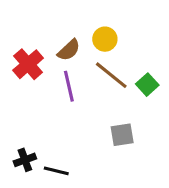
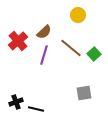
yellow circle: (105, 39) -> (78, 15), moved
purple line: (69, 86) -> (44, 55), turned 30
gray square: (122, 135) -> (84, 93), moved

